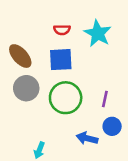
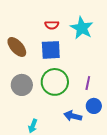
gray circle: (26, 88) -> (22, 85), moved

